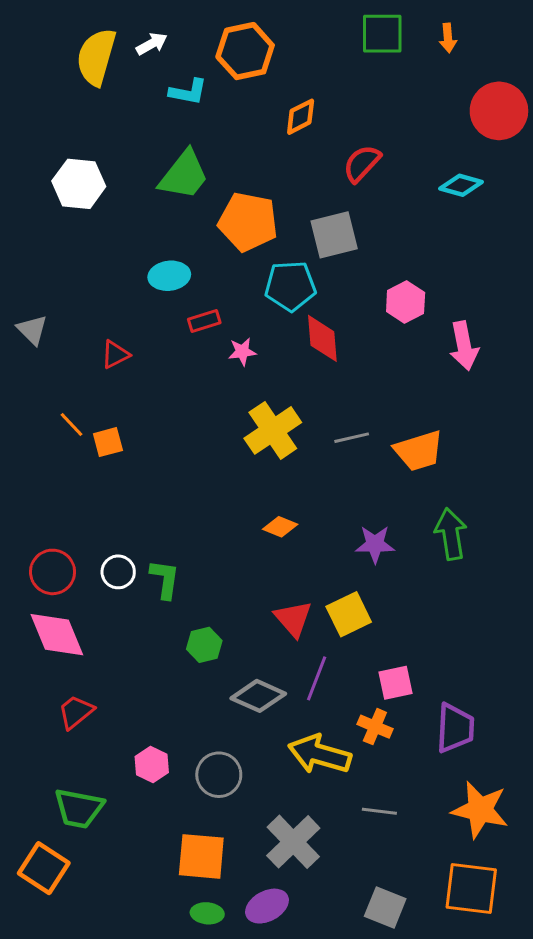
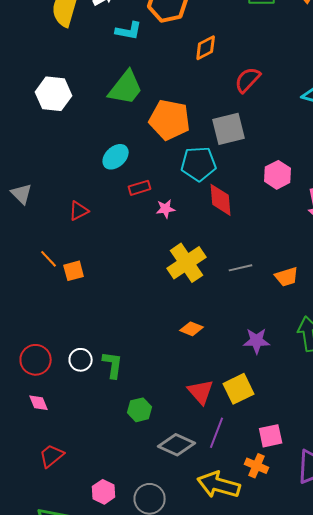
cyan ellipse: (169, 276) -> (116, 157), turned -36
orange trapezoid: (419, 451) -> (287, 277), size x0.7
pink diamond: (57, 635) -> (39, 403), size x0.5

